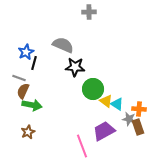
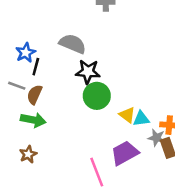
green circle: (93, 89) -> (97, 96), moved
brown semicircle: (23, 91) -> (35, 95), moved
cyan triangle: (117, 104) -> (141, 119), turned -40

